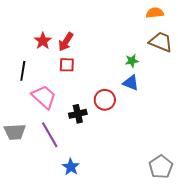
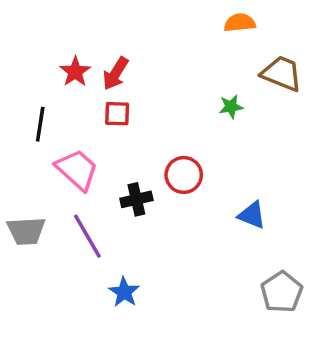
orange semicircle: (155, 13) -> (240, 23), moved
blue triangle: (131, 83) -> (252, 215), moved

